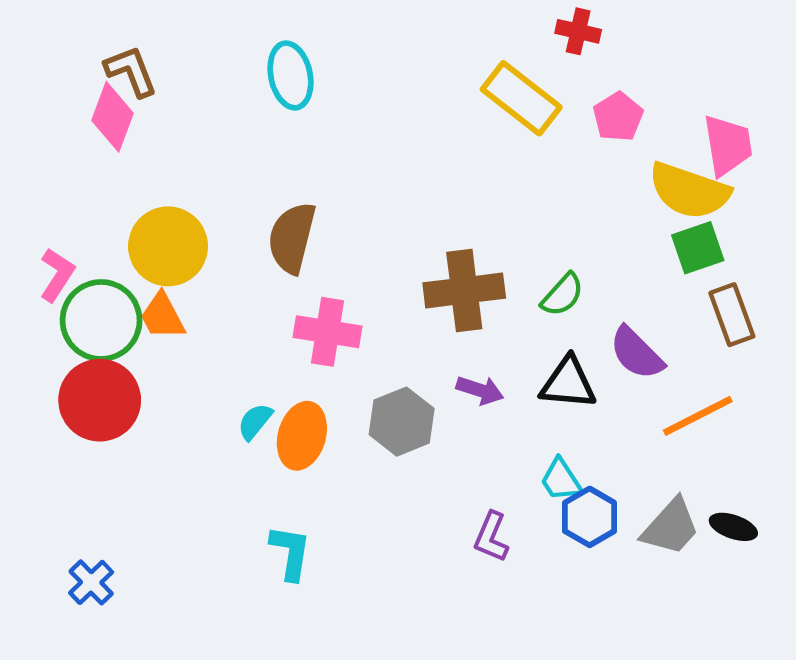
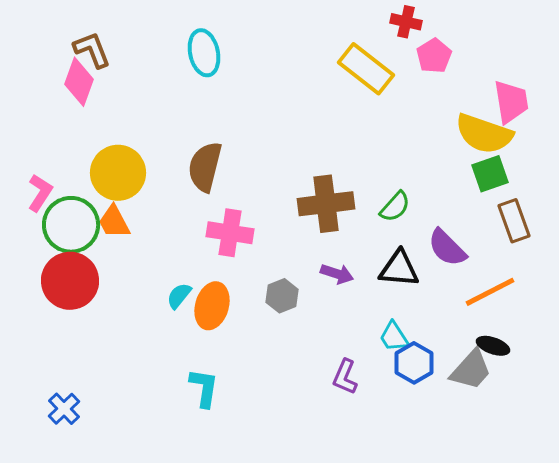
pink pentagon: (618, 117) -> (434, 56), moved
gray hexagon: (402, 422) -> (282, 296), size x0.7
black ellipse: (733, 527) -> (493, 346), moved

